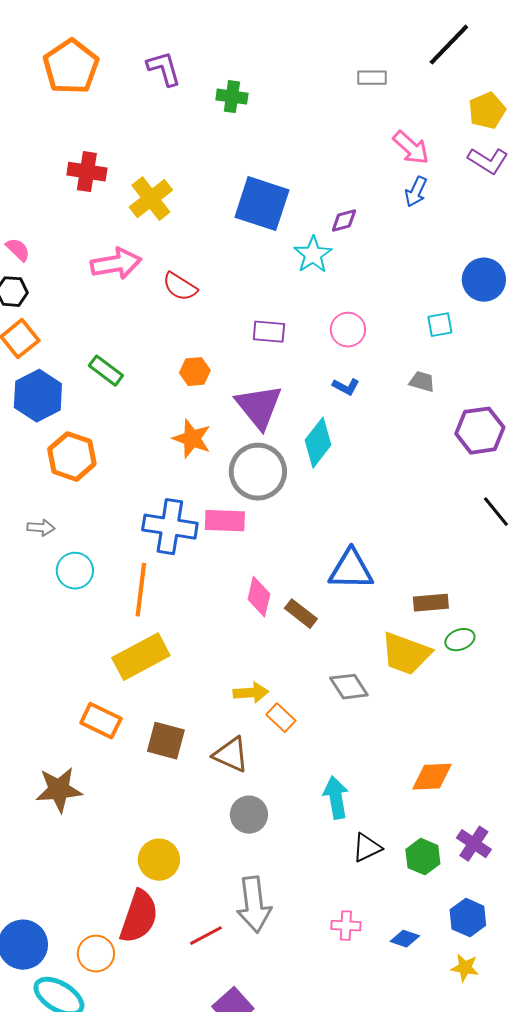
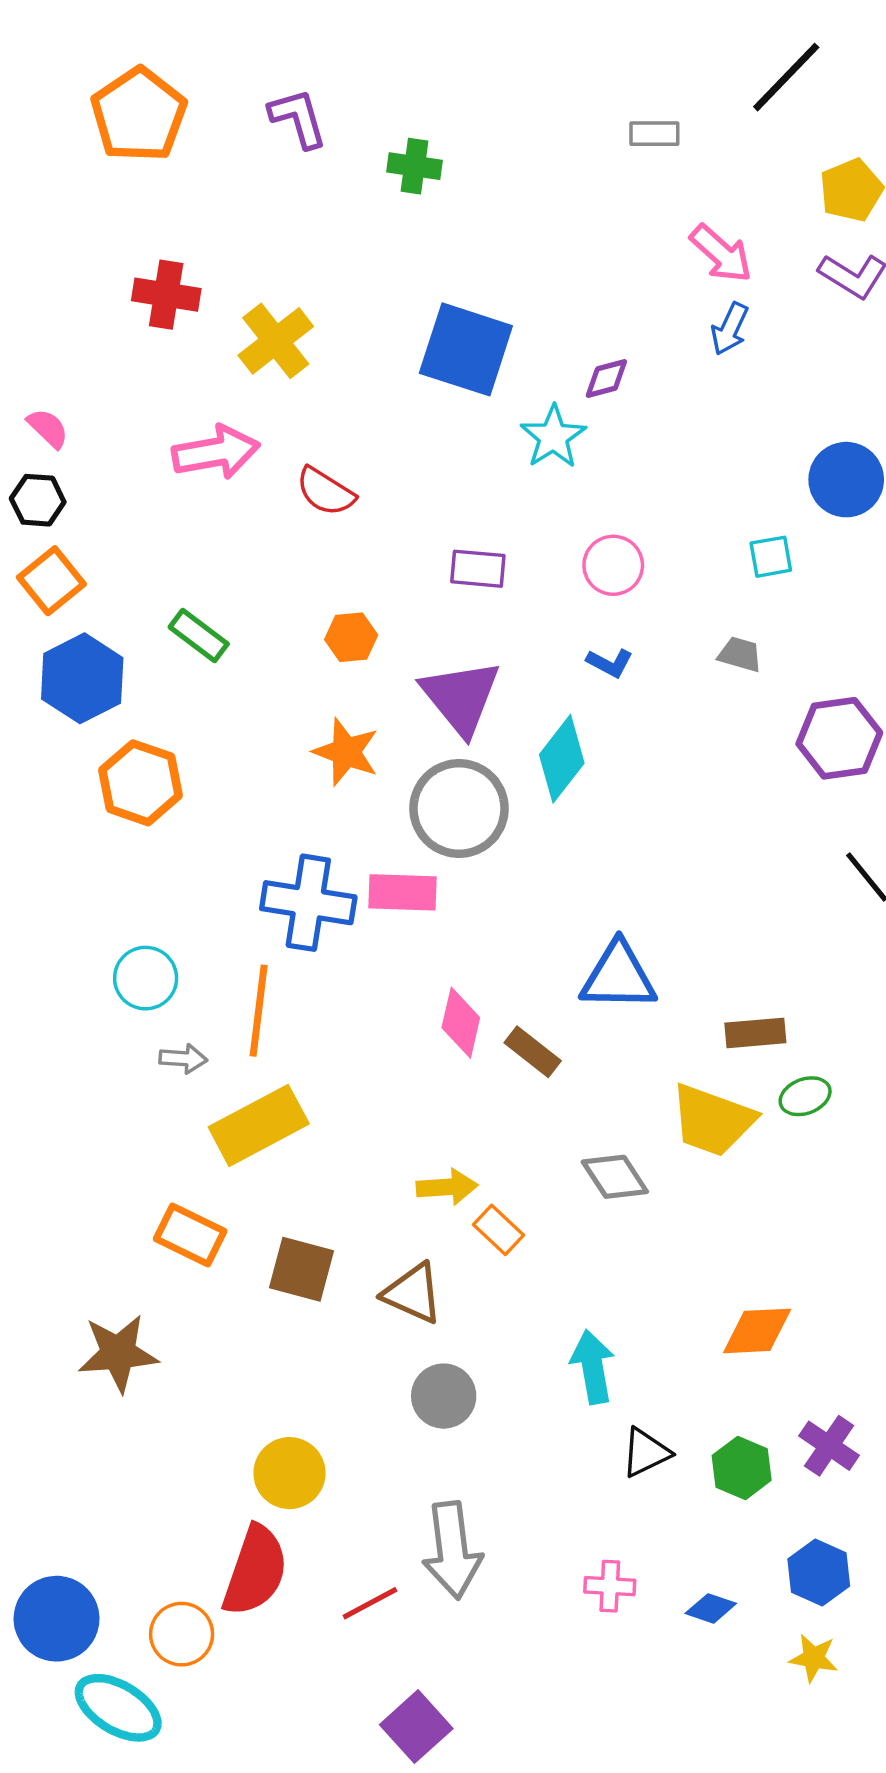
gray arrow: (41, 528) -> (183, 1059), moved

